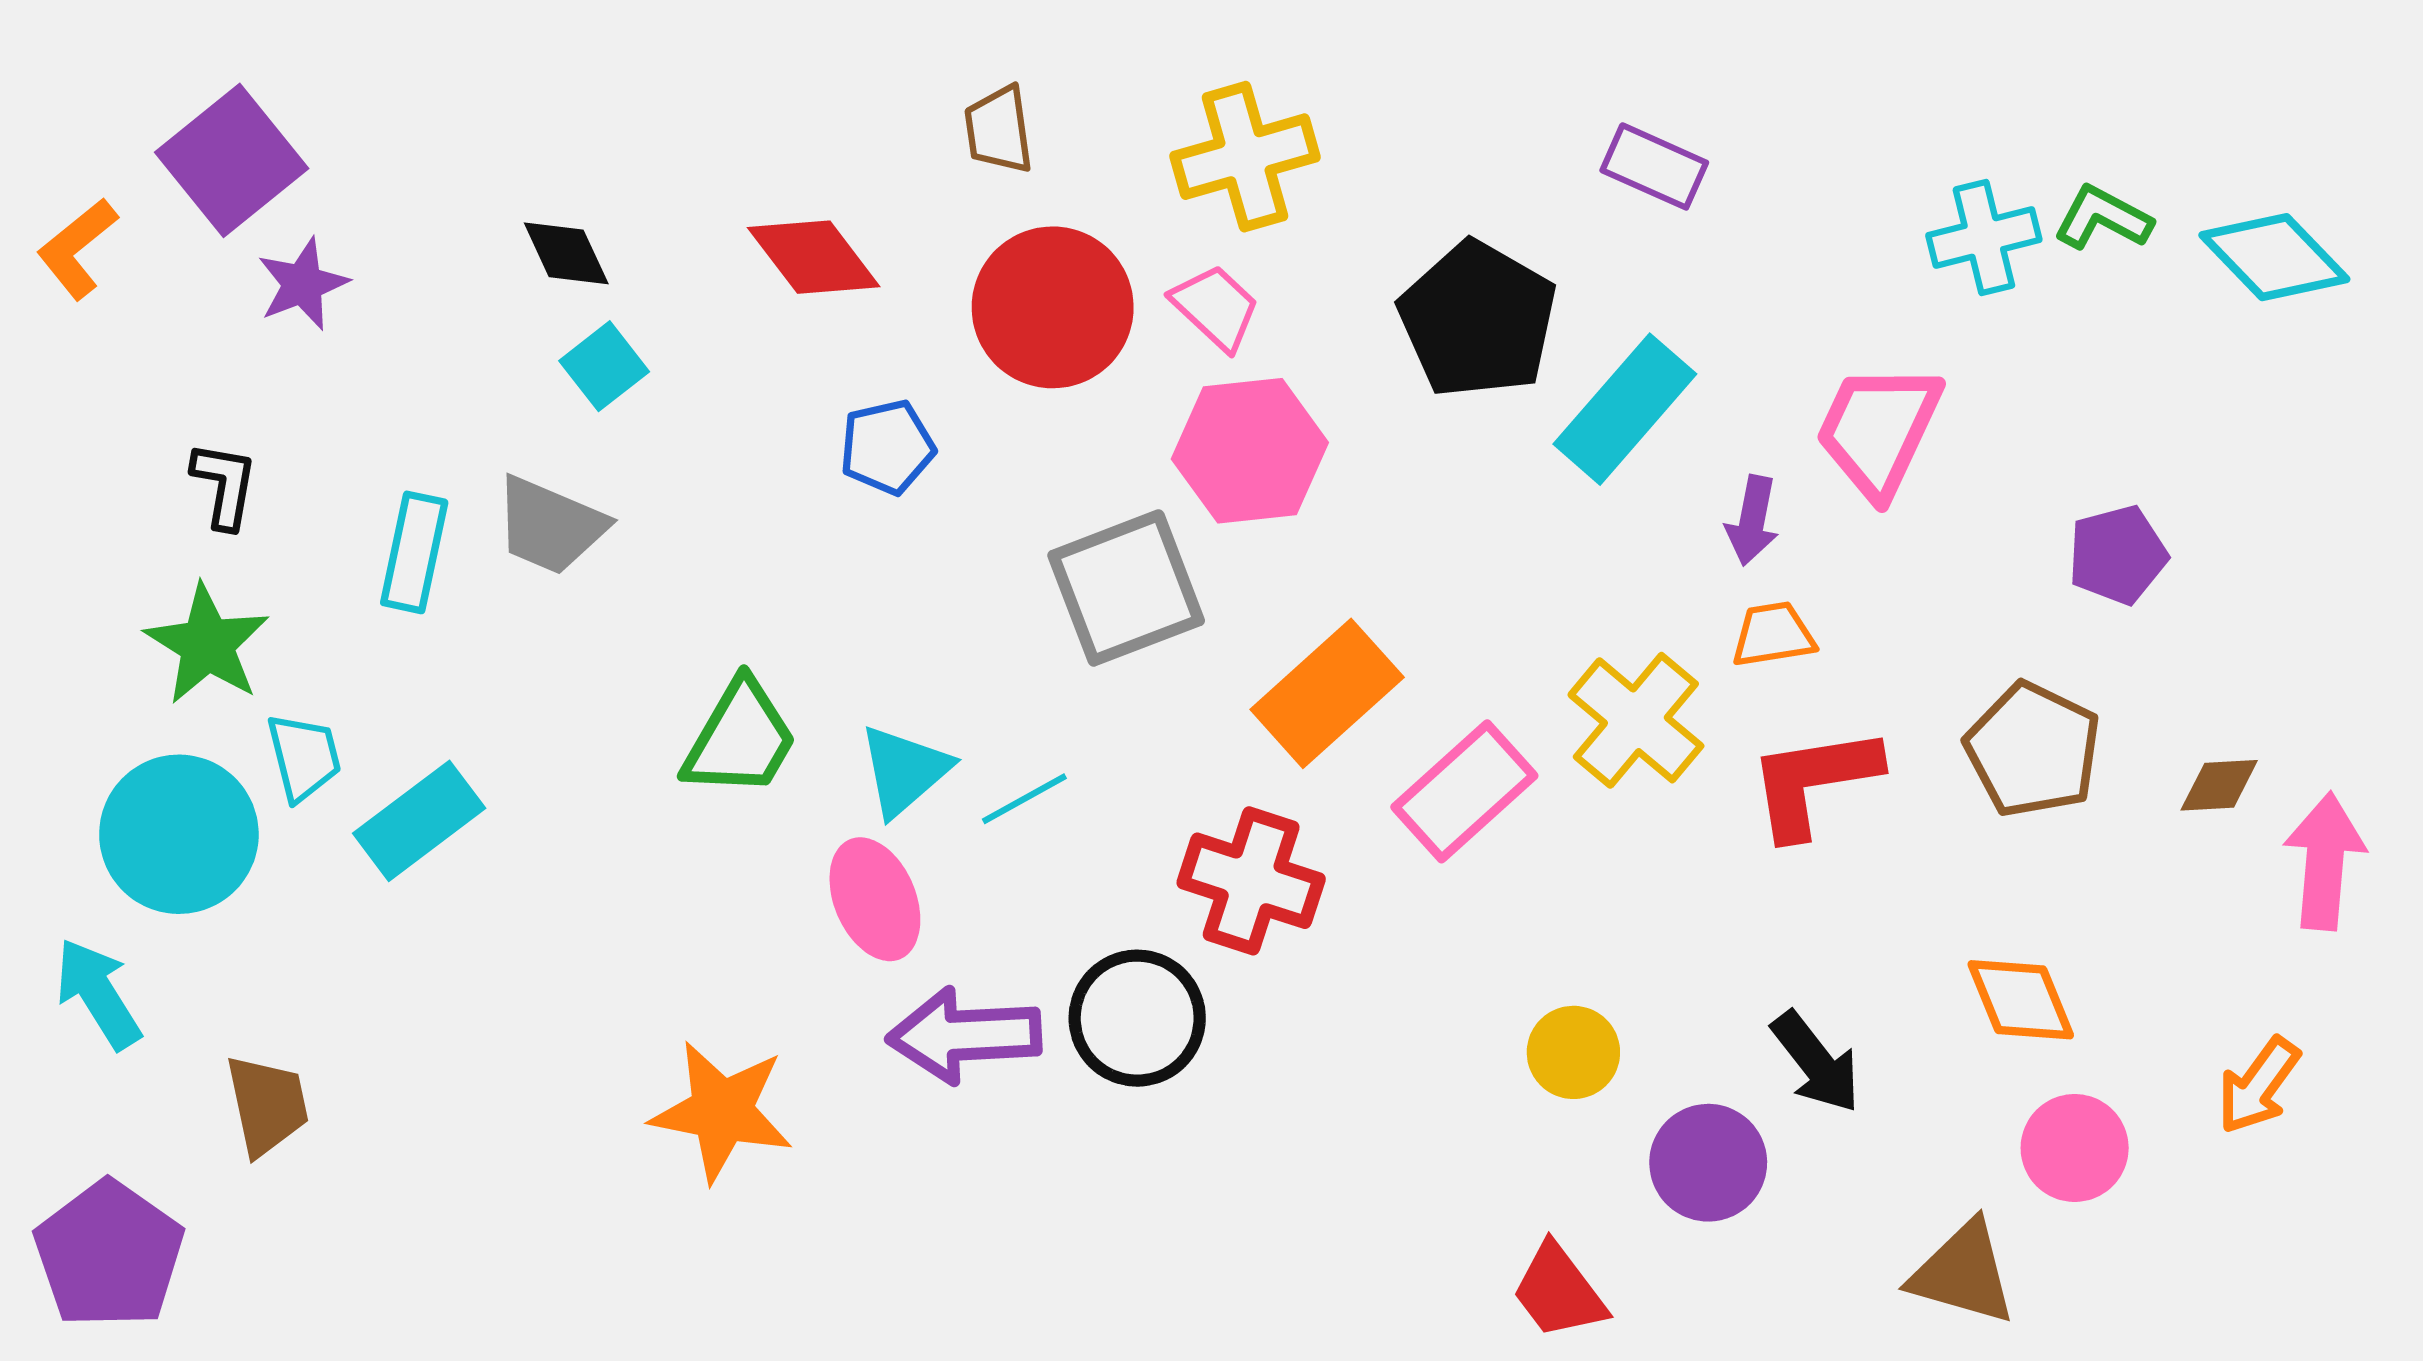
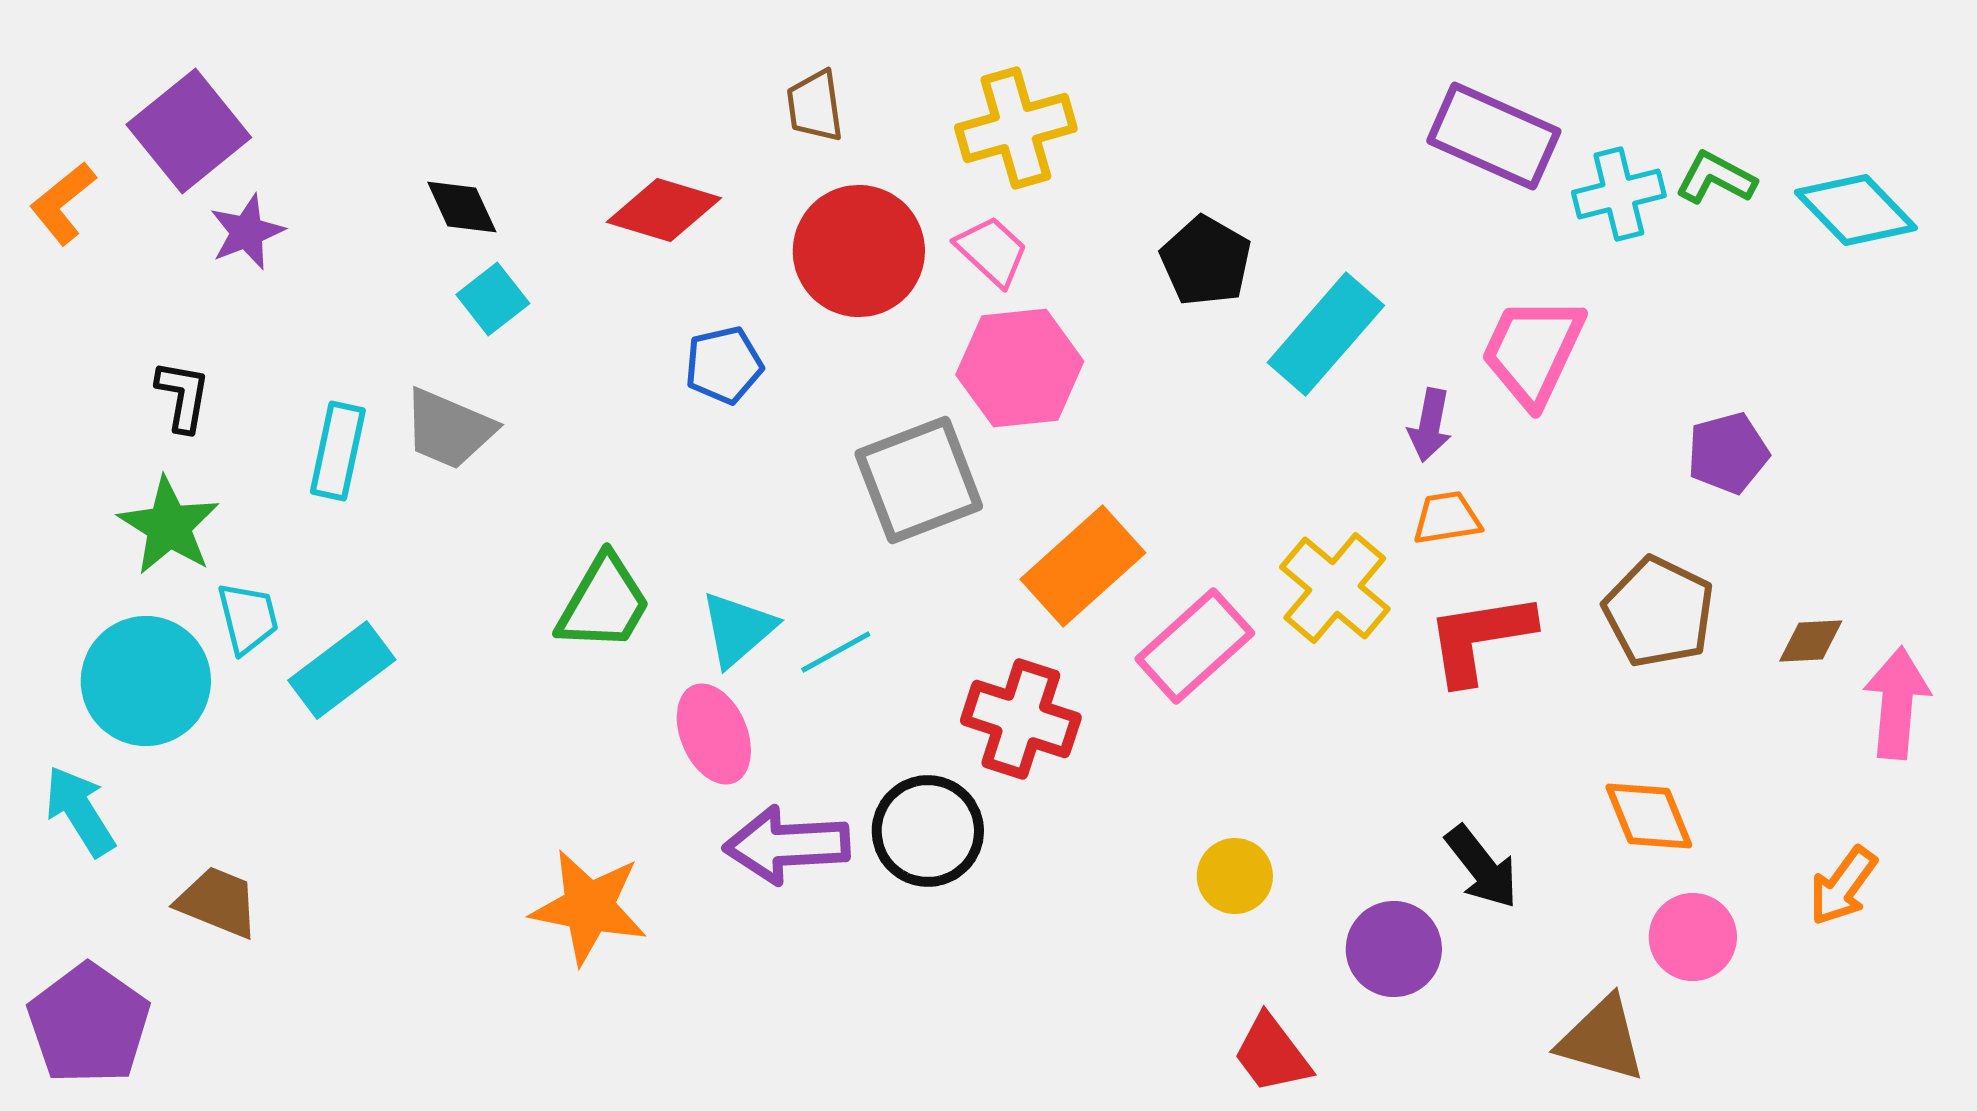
purple rectangle: (1654, 166) -> (1494, 136), moved, size x1.5
red diamond: (814, 257) -> (664, 210), turned -36
black pentagon: (1478, 320) -> (1206, 261), size x0.7
yellow circle: (1573, 1052) -> (1235, 876), moved
brown trapezoid: (267, 1105) -> (218, 902), turned -56

